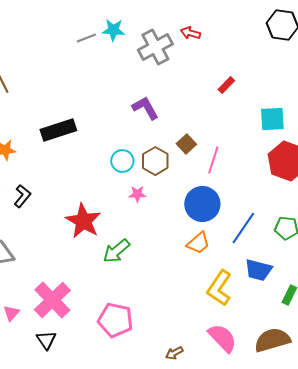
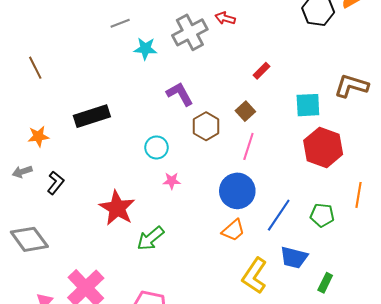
cyan star: (113, 30) -> (145, 49), moved
brown square: (186, 144) -> (245, 111), moved
brown hexagon: (155, 161) -> (206, 126), moved

